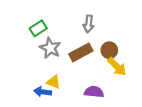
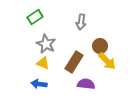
green rectangle: (38, 28) -> (35, 17), moved
brown rectangle: (81, 52) -> (74, 62), moved, turned -30
yellow triangle: (53, 82) -> (43, 63), moved

